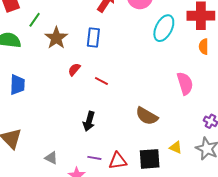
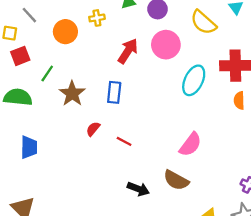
pink semicircle: (185, 83) -> (190, 144), moved, turned 55
black arrow: (89, 121) -> (138, 189), moved, turned -84

